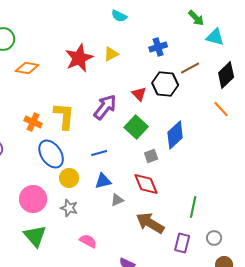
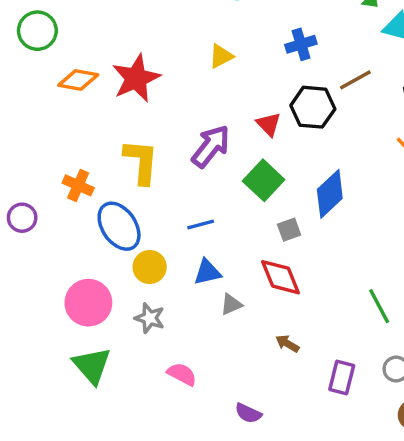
red star: (79, 58) -> (136, 78), moved
orange cross: (33, 122) -> (78, 185), moved
green line: (193, 207) -> (379, 306), moved, turned -40
brown arrow: (150, 223) -> (287, 344), size x0.5

